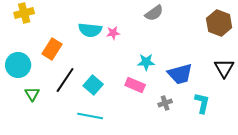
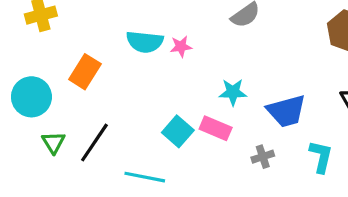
black line: (65, 80) -> (94, 142), moved
cyan square: (93, 85) -> (178, 131), moved

